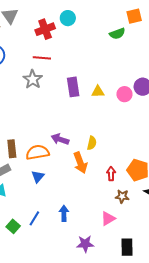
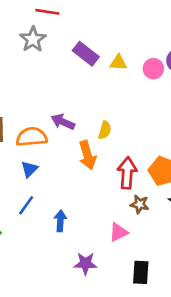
purple rectangle: (73, 87) -> (86, 54), turned -48
red arrow: (111, 174) -> (127, 173), size x1.6
blue line: (34, 218) -> (26, 205), moved

